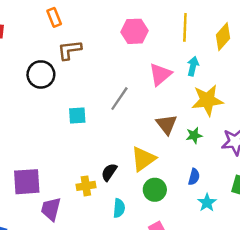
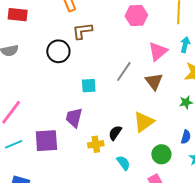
brown triangle: (167, 124) -> (154, 81), moved
green circle: (155, 190) -> (161, 154), moved
cyan semicircle: (119, 208) -> (123, 163), turned -42
purple trapezoid: (51, 209) -> (74, 118), moved

